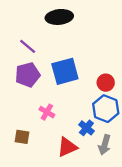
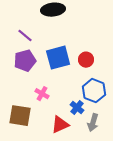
red circle: (106, 83) -> (86, 60), moved
brown square: (22, 137) -> (20, 116), size x1.6

